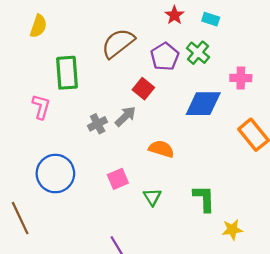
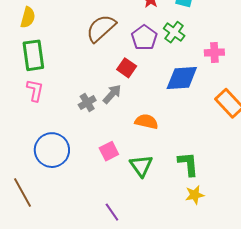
green rectangle: (67, 73) -> (33, 55), moved
green triangle: (152, 197) -> (141, 166), size x1.4
yellow star: (232, 230) -> (195, 195), moved

